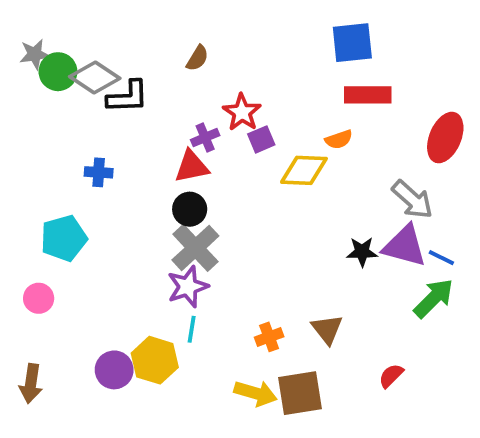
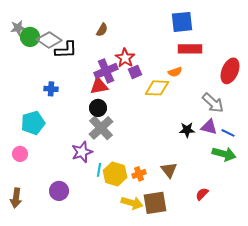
purple cross: (205, 138) -> (106, 71), size x1.6
purple triangle: (405, 246) -> (209, 127), size x0.7
purple star: (188, 287) -> (82, 152), moved
green arrow: (434, 298) -> (224, 154), turned 60
yellow hexagon: (155, 360) -> (115, 174), moved

